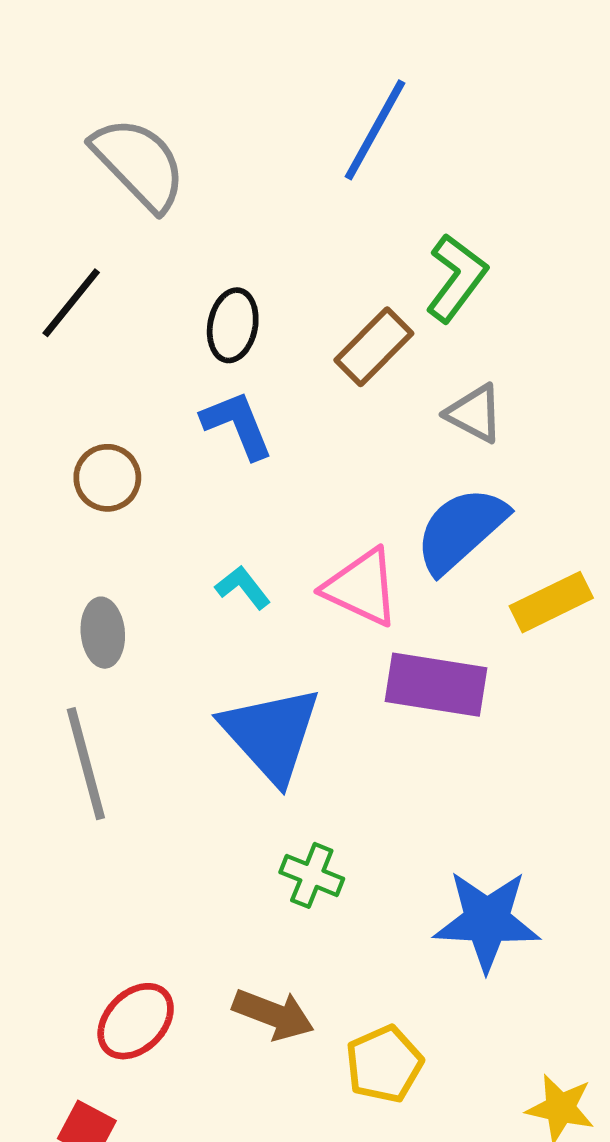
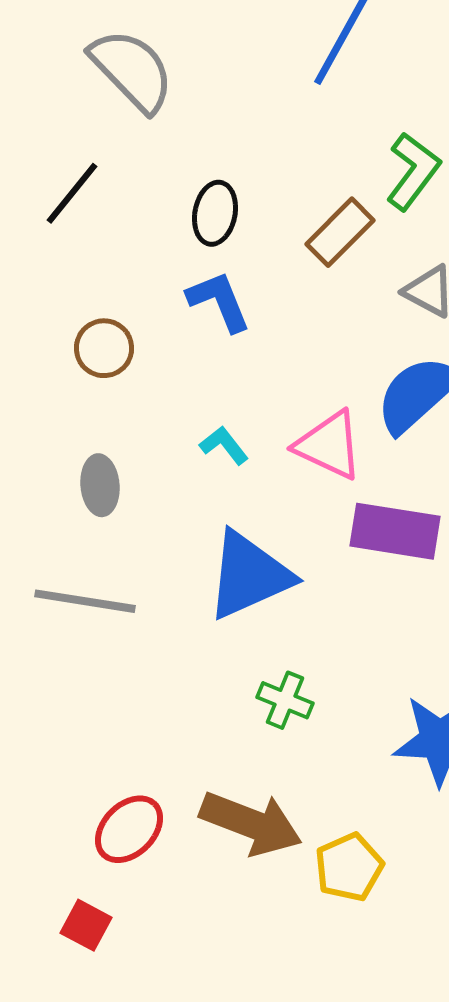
blue triangle: (271, 734) -> (249, 575), turned 48
gray line: (86, 764) -> (85, 601), turned -66
brown arrow: (273, 1014) -> (251, 823), size x1.4

